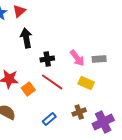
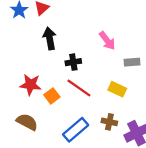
pink arrow: (77, 58) -> (107, 41), moved
brown cross: (79, 112) -> (109, 122), turned 32
blue rectangle: (49, 119) -> (76, 130), size x1.6

